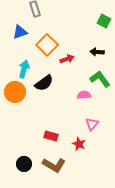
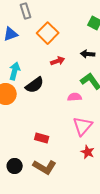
orange square: (47, 45) -> (48, 33), moved
pink triangle: (92, 124) -> (83, 126), size x1.5
red star: (79, 144) -> (88, 152), moved

